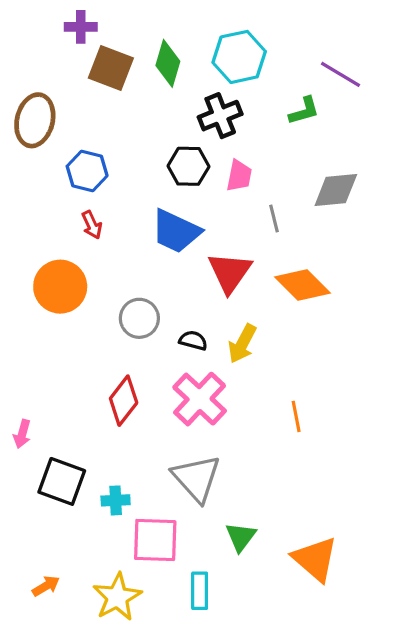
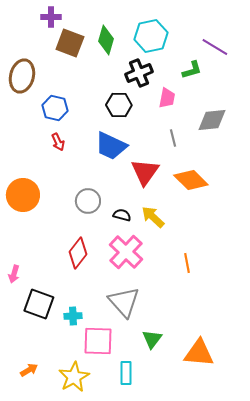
pink trapezoid: (239, 176) -> (167, 98), moved
orange circle: (60, 287) -> (23, 195), moved
yellow arrow: (242, 344) -> (153, 217), turned 105
orange triangle: (315, 559) -> (199, 353), turned -36

